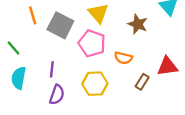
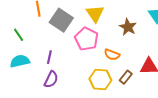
cyan semicircle: (19, 78) -> (20, 61), turned 60
yellow hexagon: (95, 84) -> (100, 79), moved

